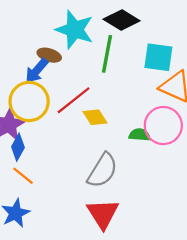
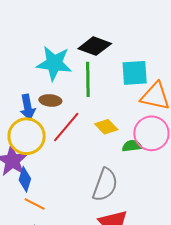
brown ellipse: (49, 55) -> (50, 100), moved
blue arrow: (37, 71) -> (28, 107), turned -40
yellow diamond: (95, 117) -> (106, 127), moved

